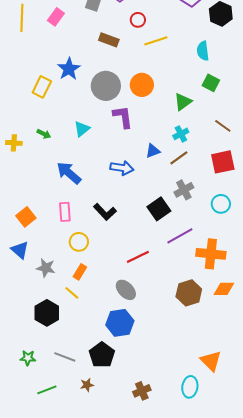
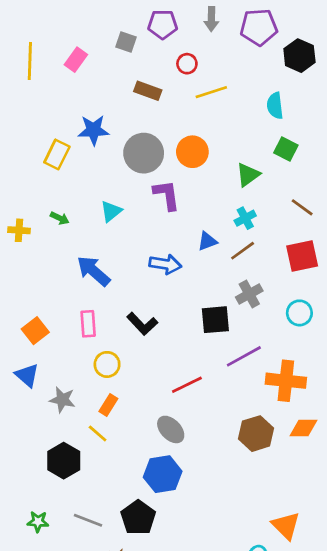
blue star: (69, 69) -> (93, 130), turned 30
black square: (159, 209) -> (215, 320), turned 30

